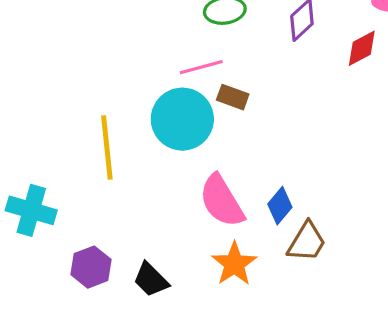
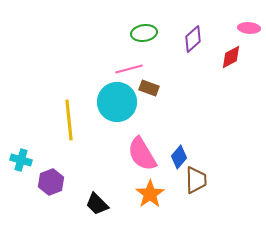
cyan cross: (31, 210) -> (21, 160), size x0.7
brown trapezoid: (307, 242) -> (196, 180), turned -32
purple hexagon: (91, 267) -> (51, 182), moved

